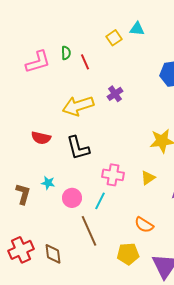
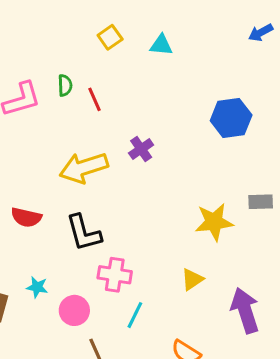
cyan triangle: (137, 29) -> (161, 45), moved
yellow square: (114, 38) -> (110, 37), moved
pink cross: (113, 175) -> (115, 275), moved
cyan line: (100, 201) -> (135, 315), moved

